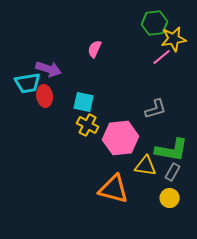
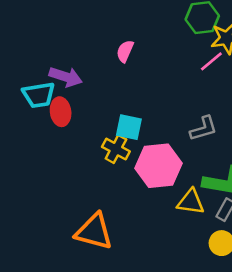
cyan square: (84, 102) -> (129, 127), moved
orange triangle: (114, 189) -> (94, 232), moved

